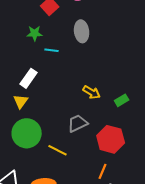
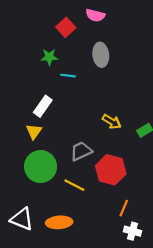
gray trapezoid: (78, 123) -> (81, 151), moved
red hexagon: (111, 139) -> (111, 170), moved

